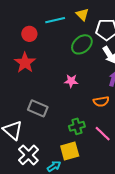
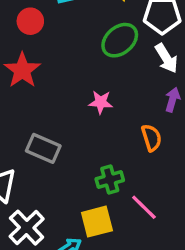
orange semicircle: (101, 101) -> (151, 138), turned -98
pink line: (103, 134) -> (144, 207), moved

